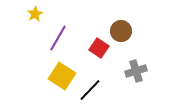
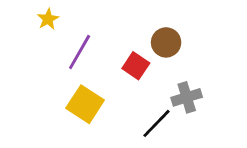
black line: (90, 90) -> (156, 123), moved

